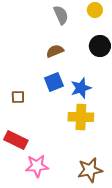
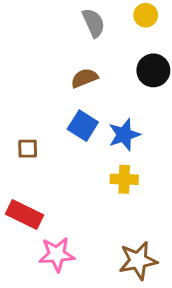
blue square: (54, 82) -> (83, 126), turned -36
yellow cross: (81, 117) -> (124, 179), size x0.7

